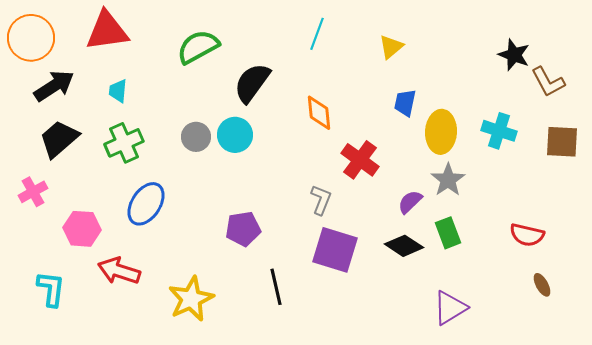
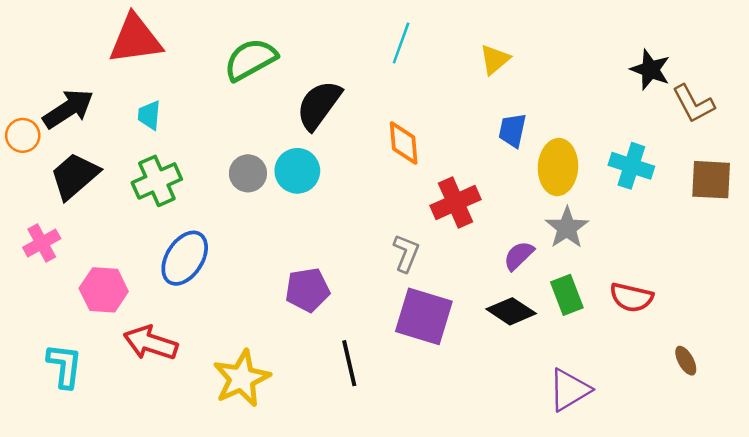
orange circle: (31, 38) -> (23, 135), moved, size x0.6
red cross: (360, 160) -> (455, 202), turned 30
red semicircle: (527, 235) -> (631, 297), moved

